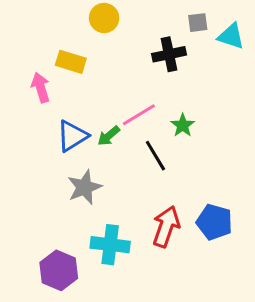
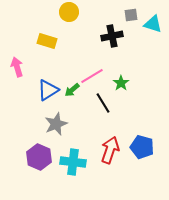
pink arrow: (41, 88) -> (17, 67), moved
purple hexagon: (59, 270) -> (39, 157), moved

